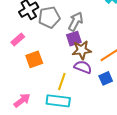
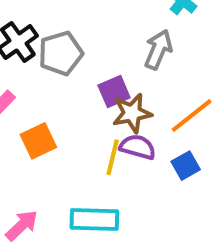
gray arrow: (76, 21) -> (158, 49), moved
yellow line: (62, 82) -> (113, 157), moved

